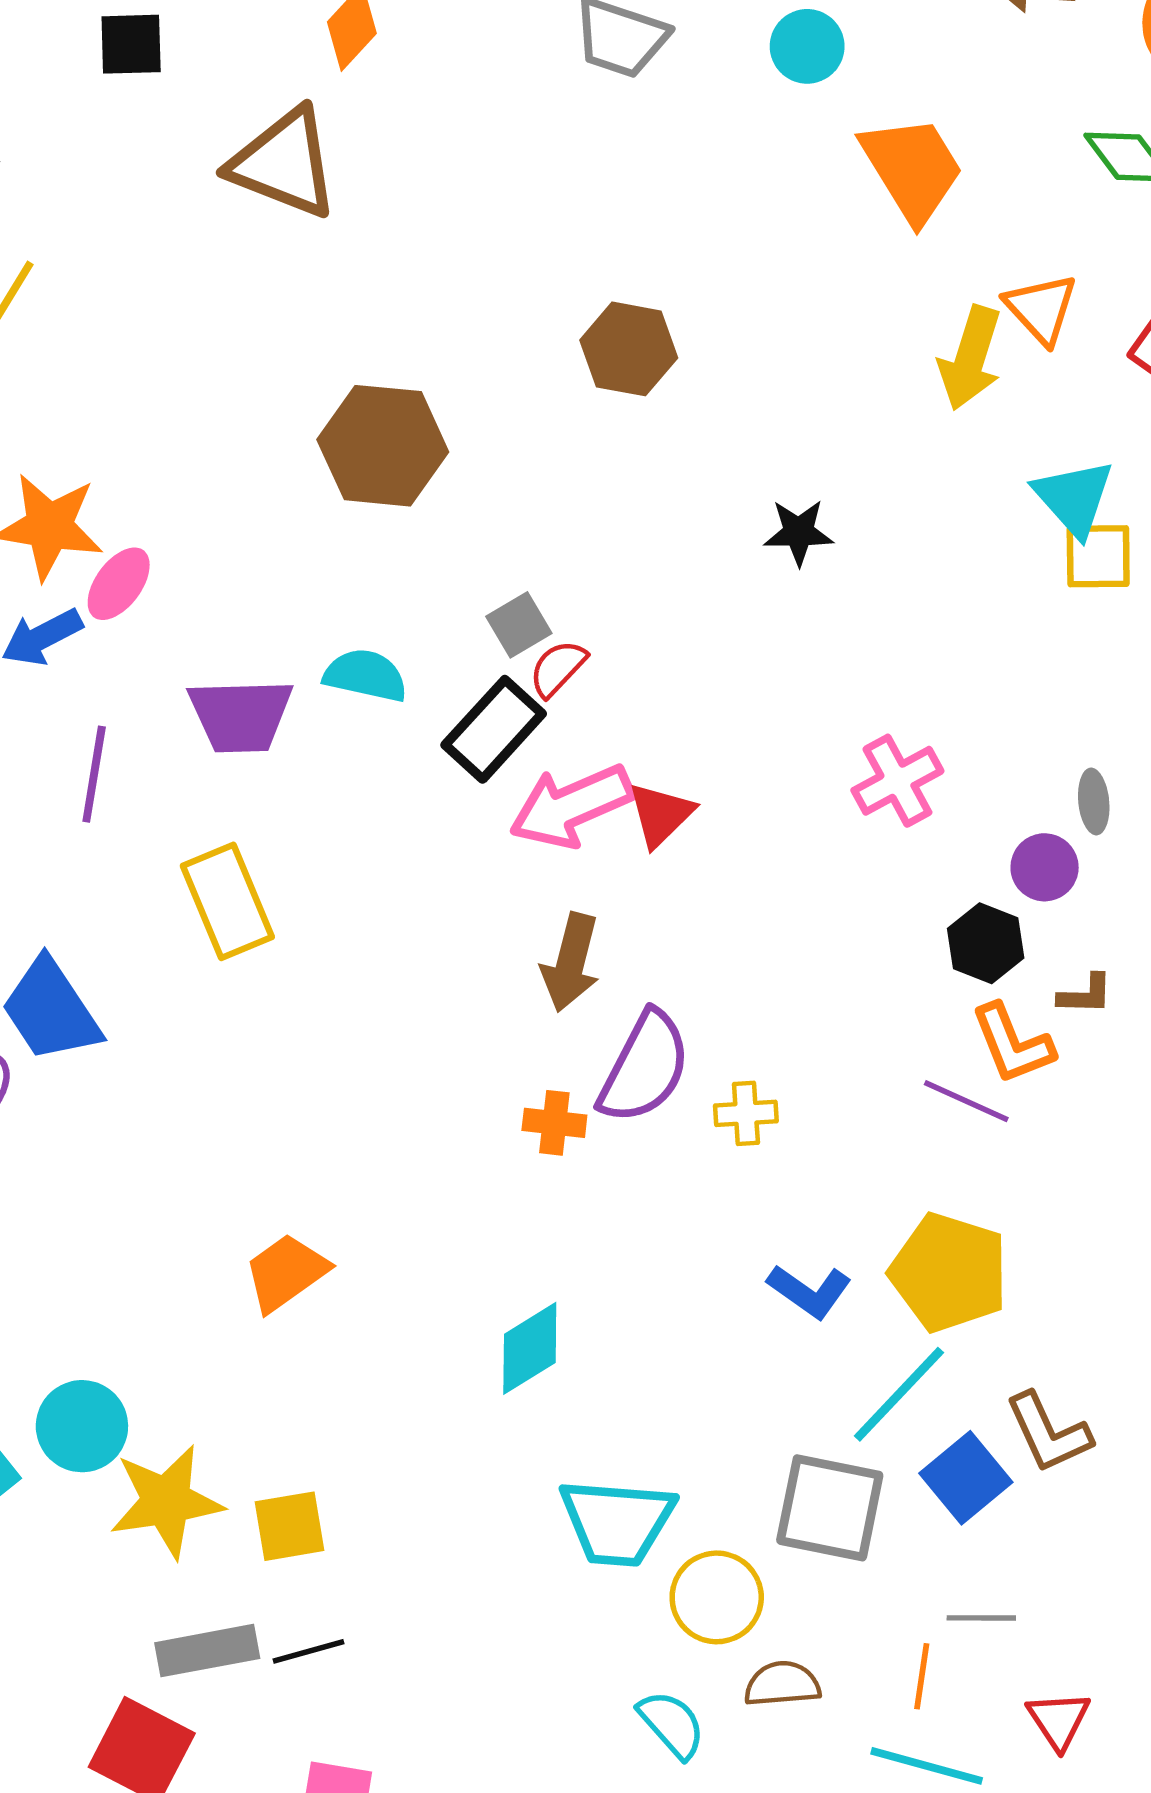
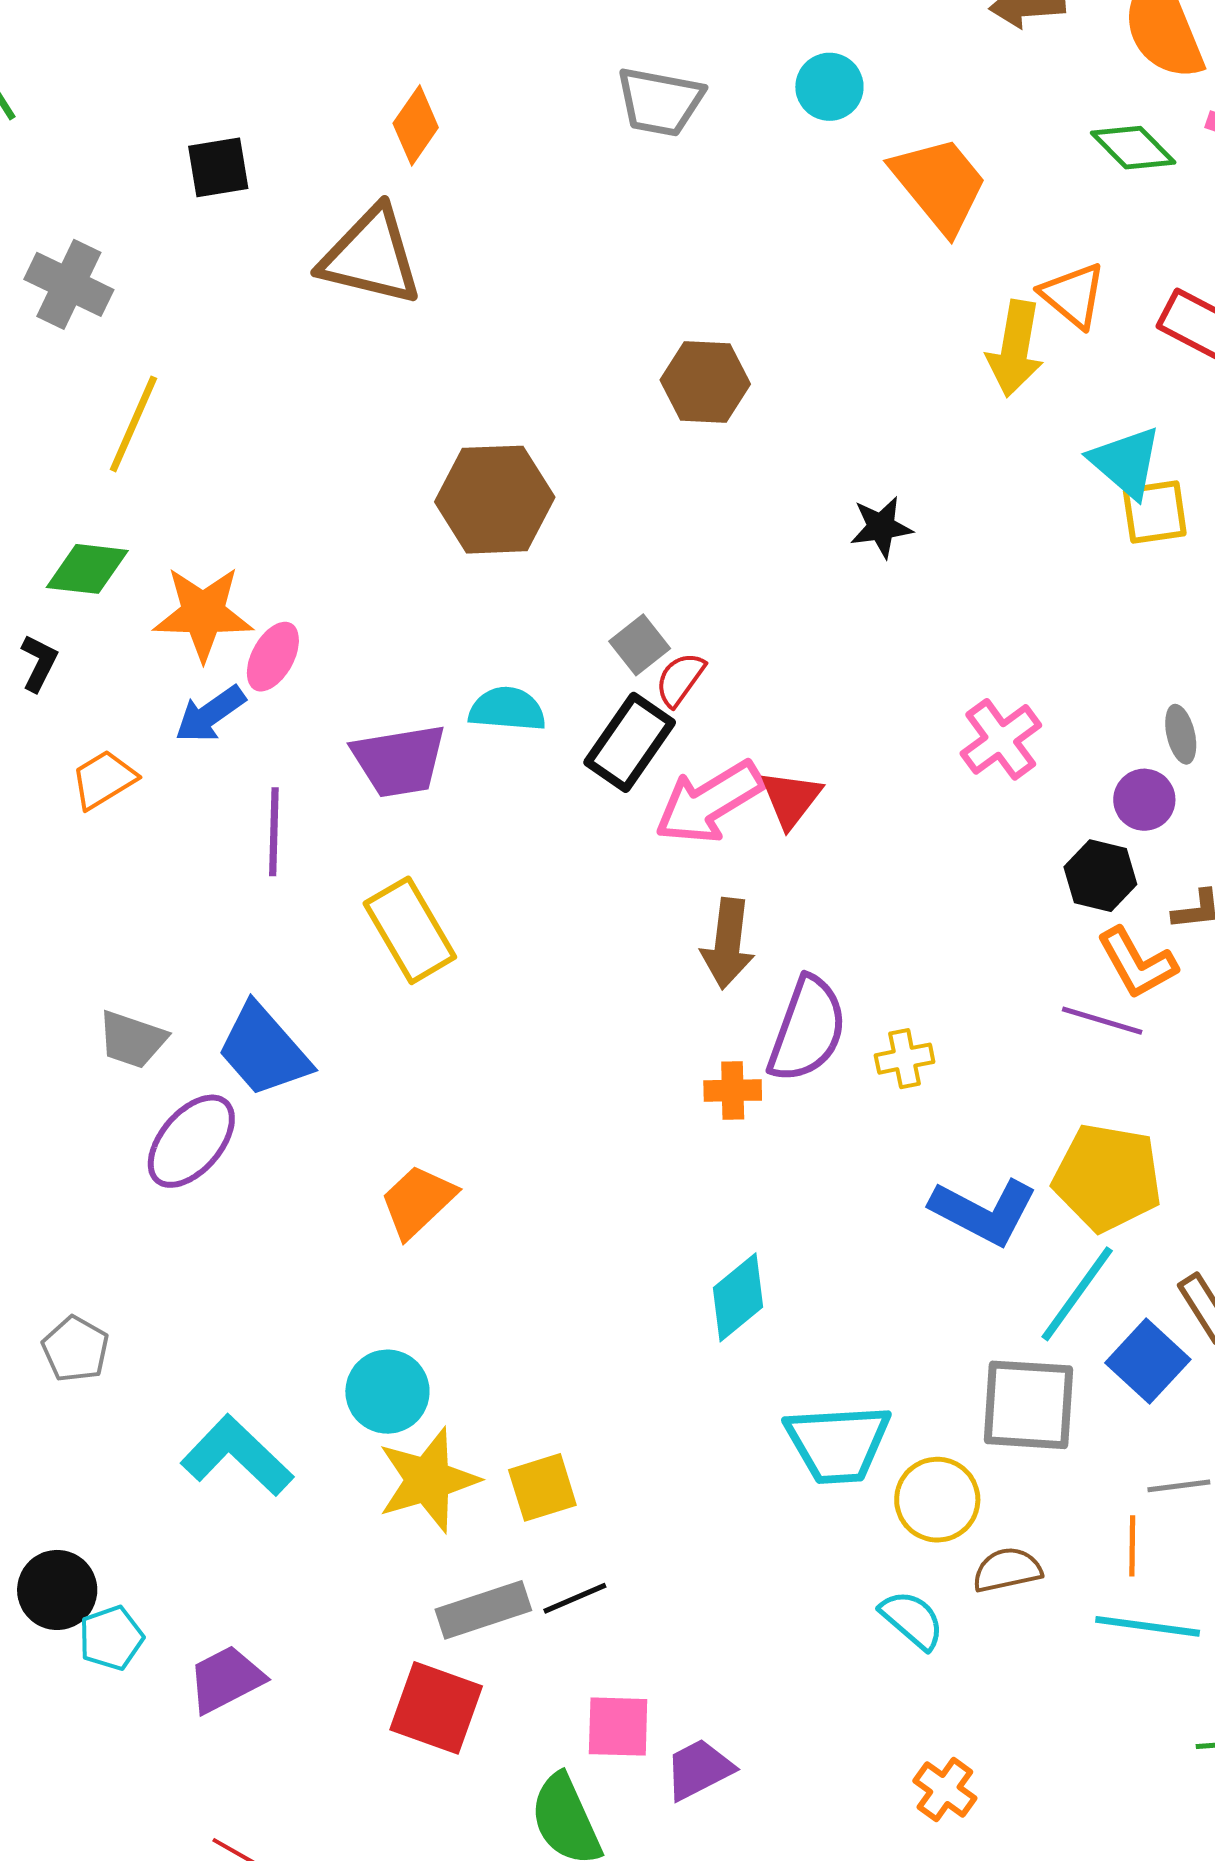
orange trapezoid: (286, 1273) -> (418, 1201), moved
blue L-shape: (810, 1291) -> (984, 1211), size x1.4
cyan circle: (82, 1426) -> (387, 1392), moved

